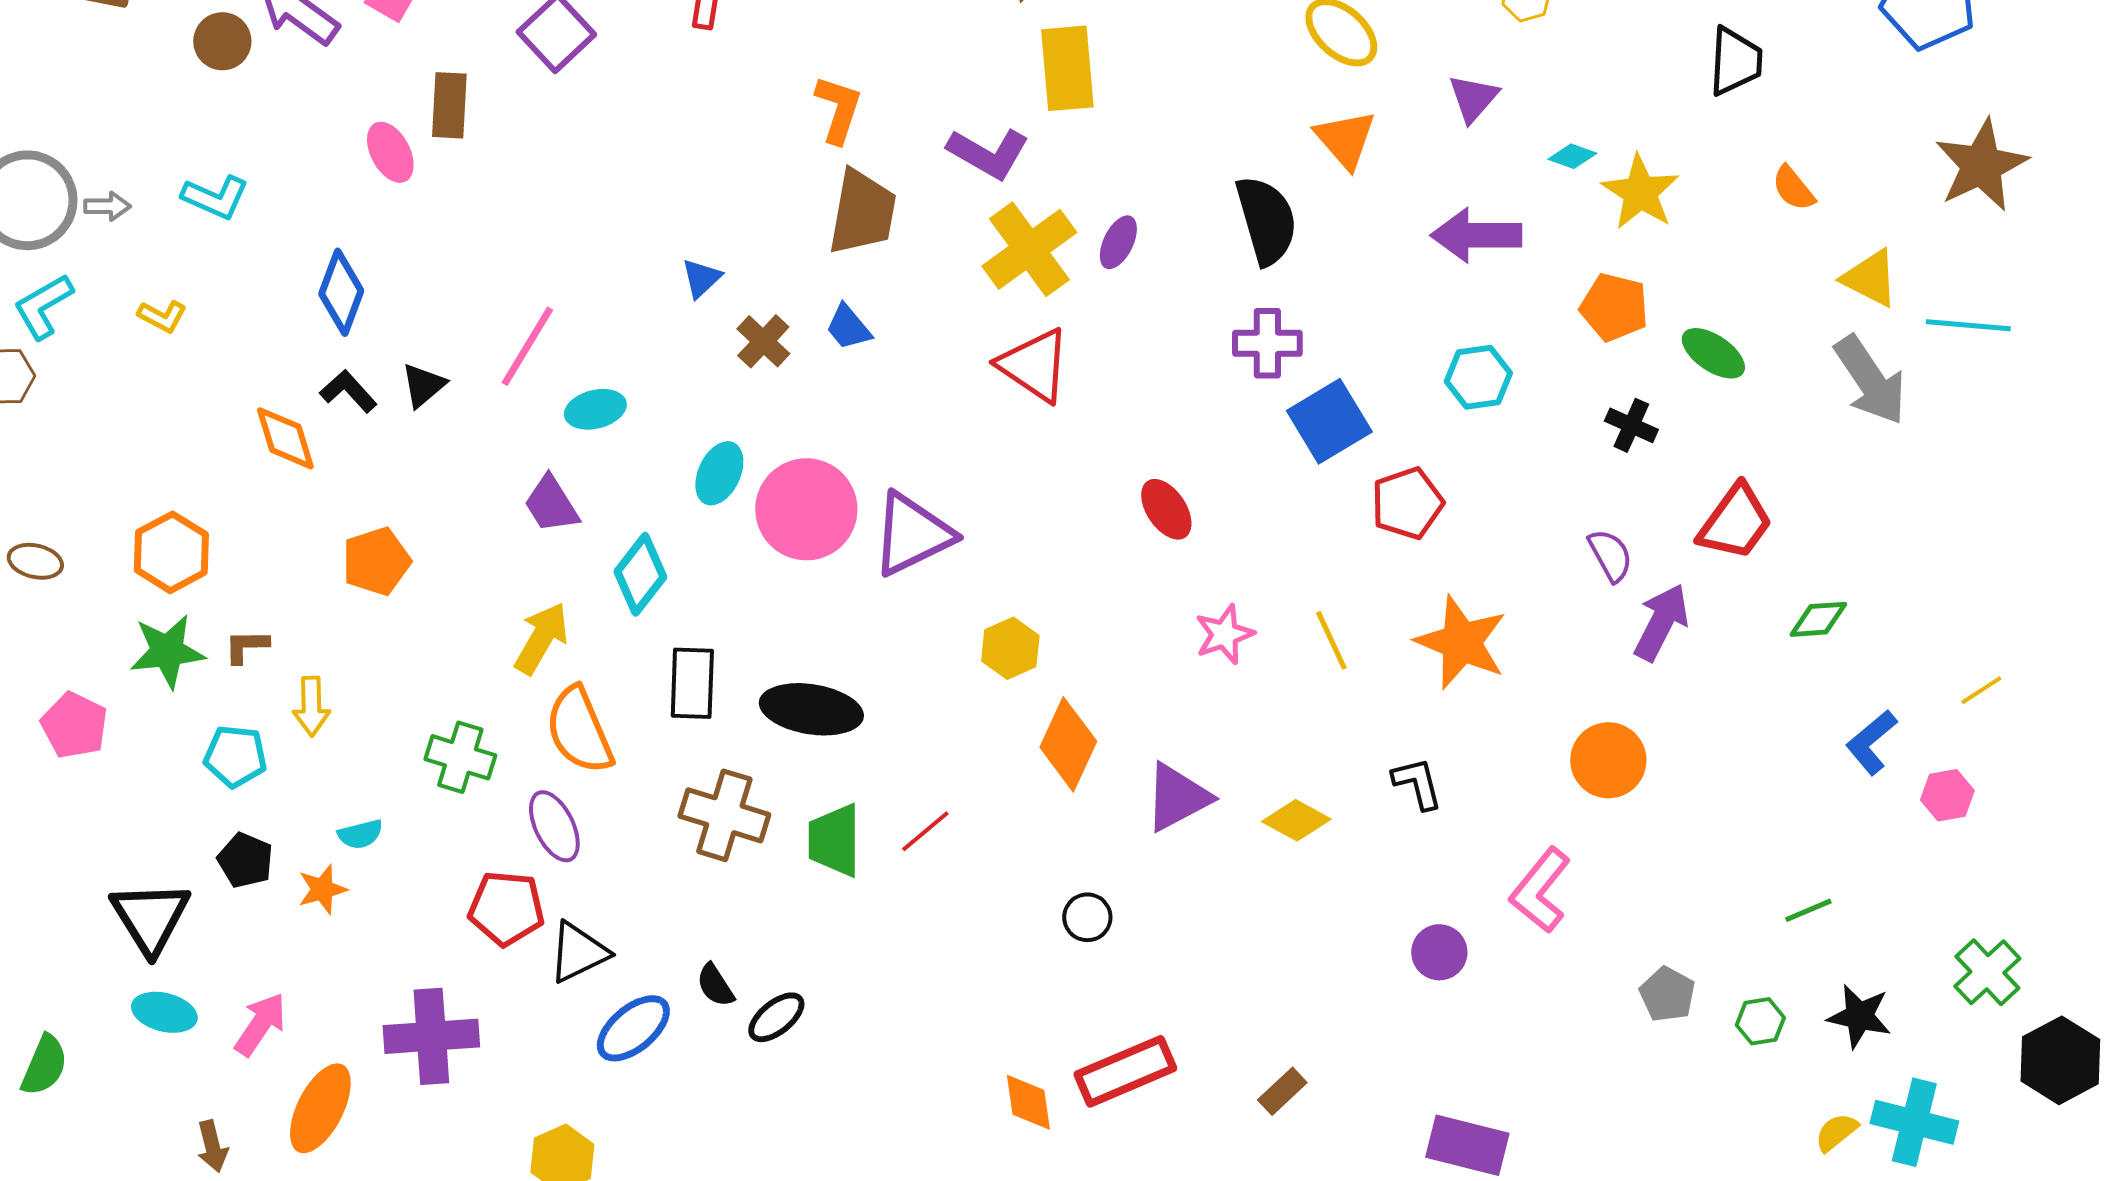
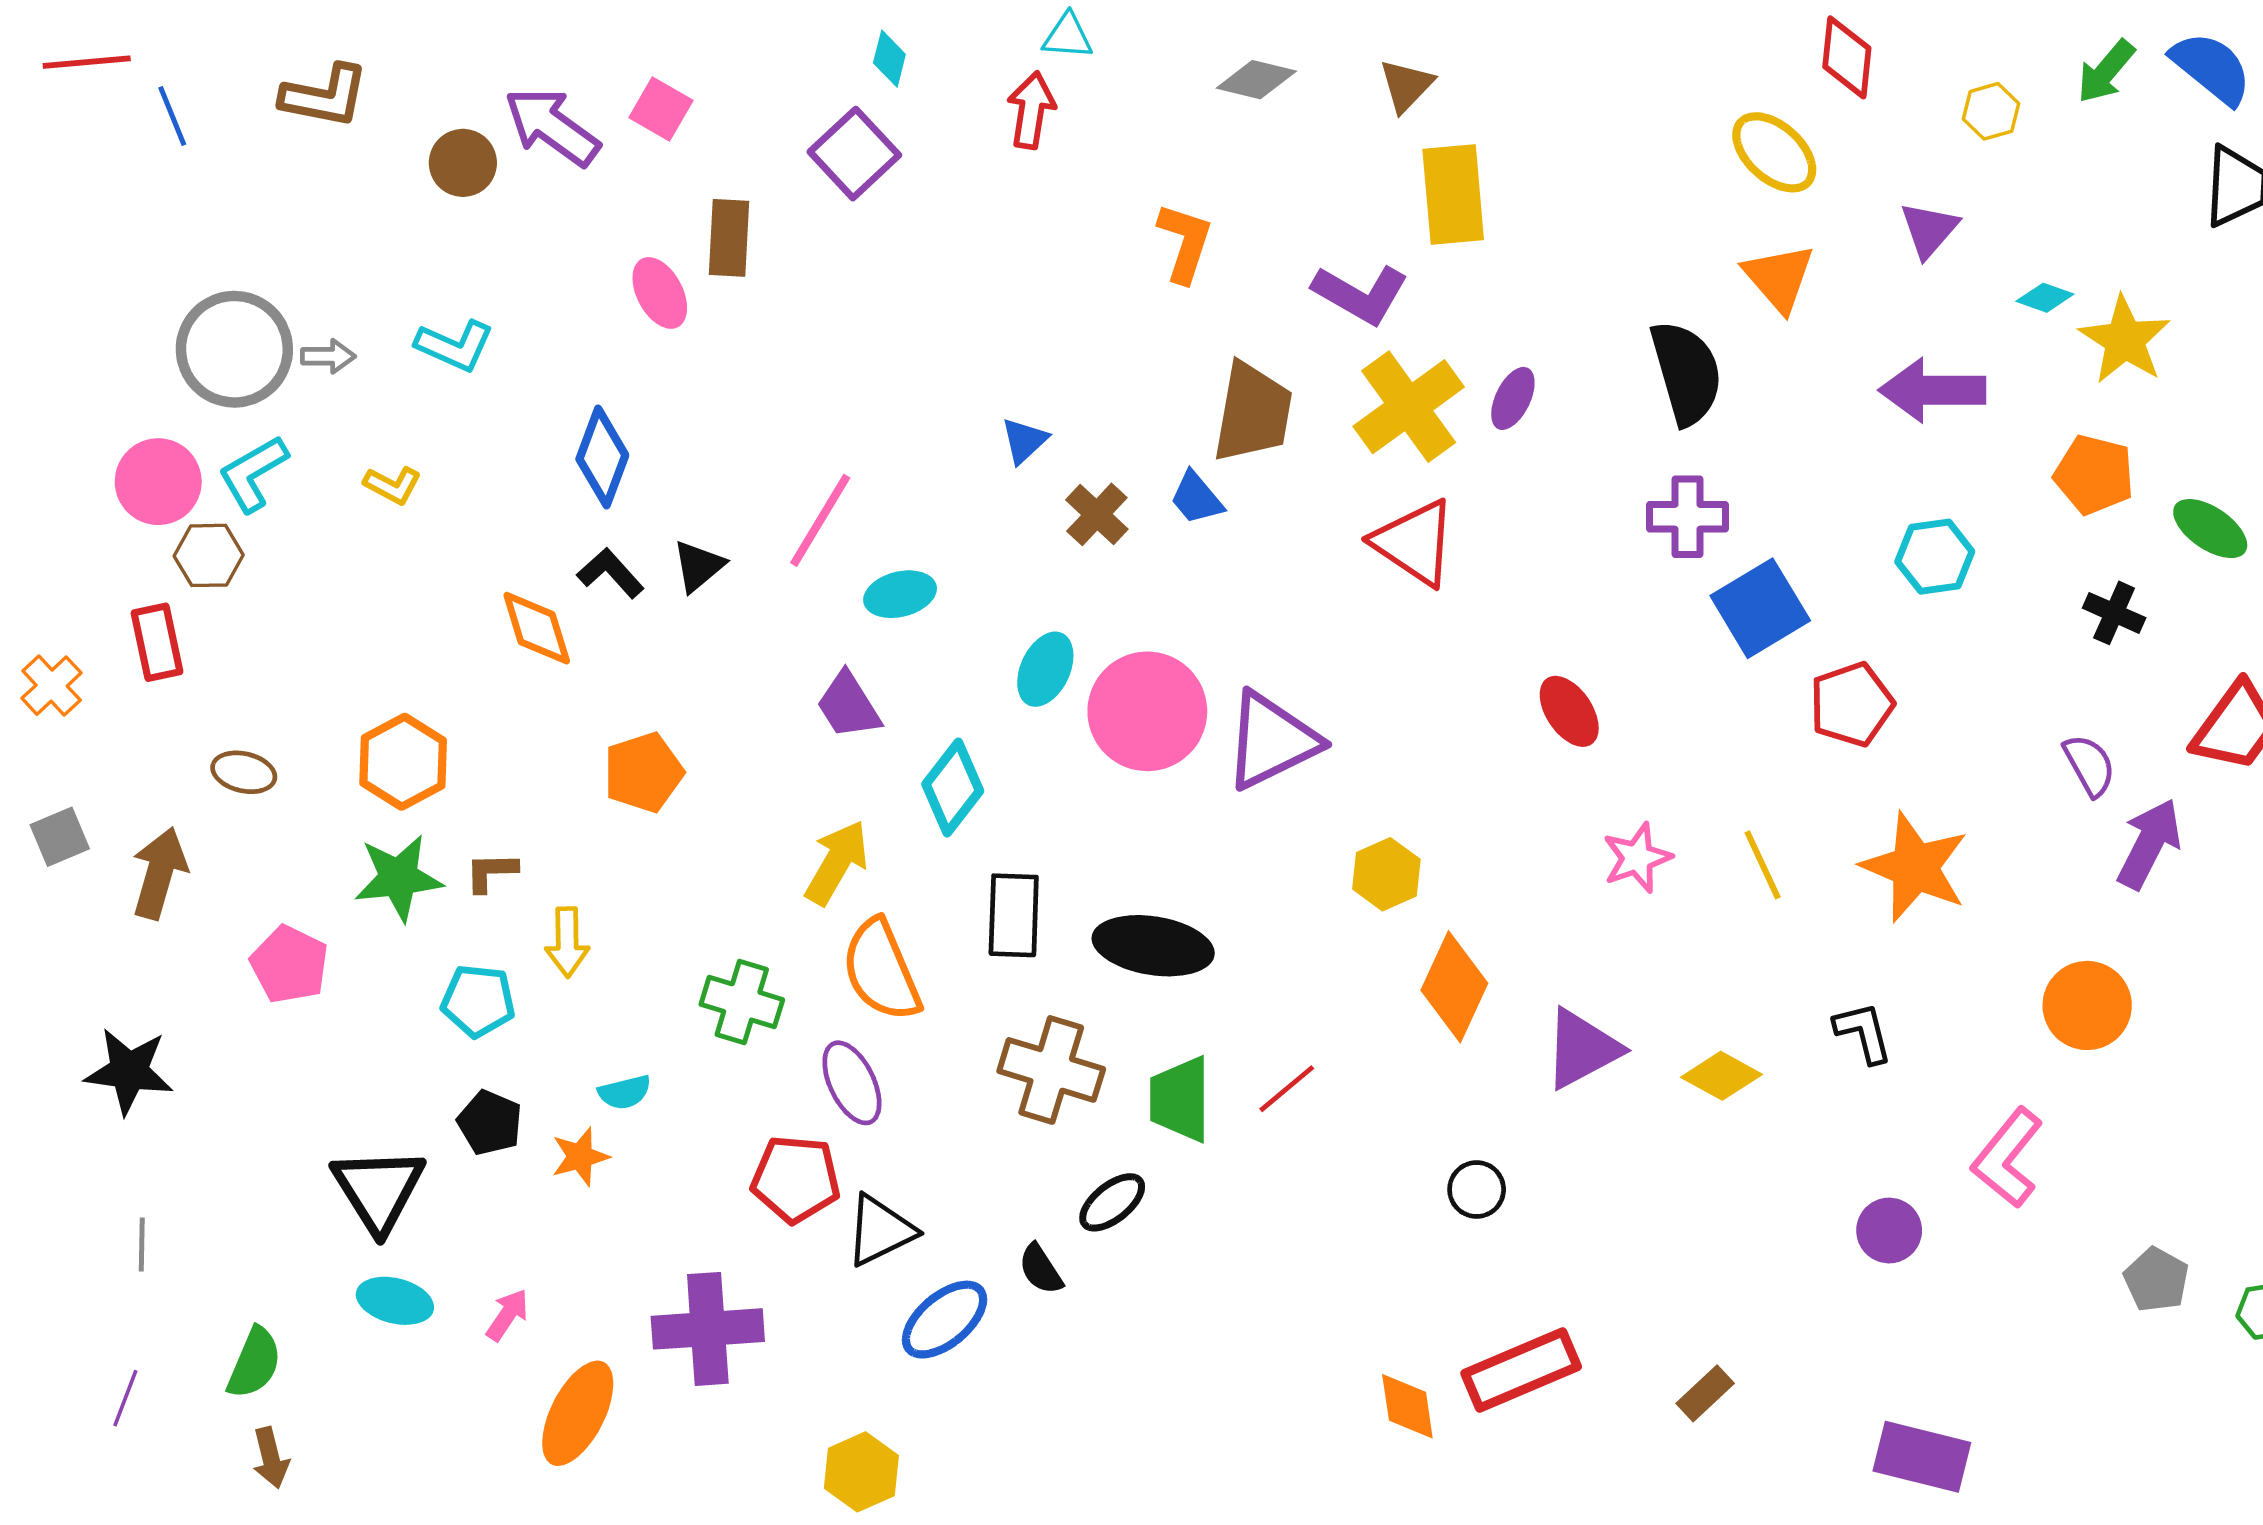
brown trapezoid: (862, 212) -> (1253, 413), moved
black ellipse: (776, 1017) -> (1112, 1202), moved
pink arrow: (260, 1024) -> (507, 1315), size x0.7
brown arrow: (212, 1146) -> (271, 1458), moved

